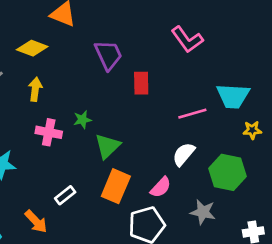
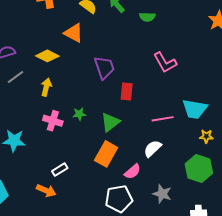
green triangle: (107, 146) -> (110, 122), moved
green hexagon: (227, 172) -> (199, 169), moved
orange rectangle: (116, 186) -> (106, 154), moved
orange arrow: (36, 221) -> (46, 191), moved, turned -30

